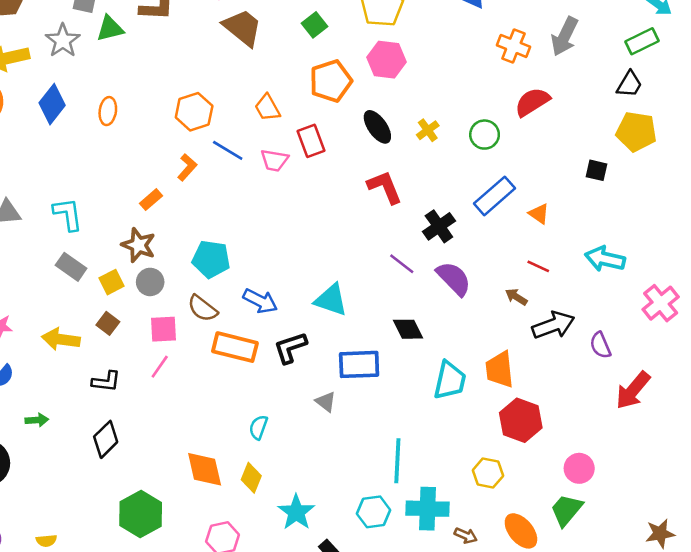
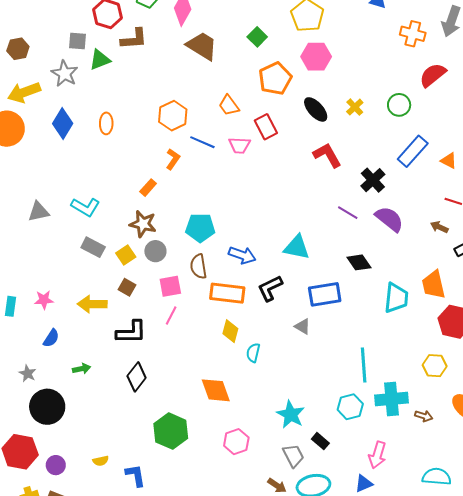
cyan L-shape: (68, 214) -> (85, 207), turned 136
brown semicircle: (203, 308) -> (199, 266), turned 50
black L-shape: (106, 381) -> (131, 332), size x1.4
yellow diamond: (251, 478) -> (230, 331), moved

